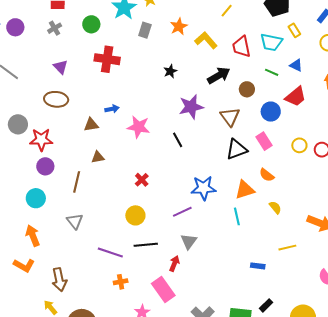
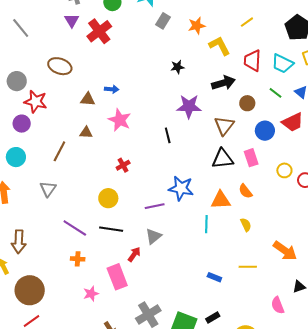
red cross: (107, 59) -> (99, 31), moved, turned 30
purple triangle: (61, 67) -> (72, 20), moved
pink star: (139, 127) -> (120, 120), moved
purple circle: (45, 166) -> (22, 124), moved

